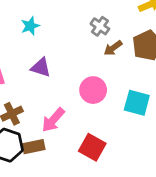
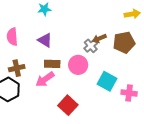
gray cross: (100, 26) -> (91, 46), moved
brown rectangle: (34, 147) -> (52, 64), moved

